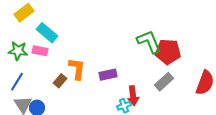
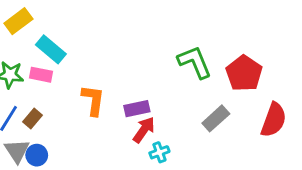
red pentagon: (168, 52) -> (244, 73), moved, turned 30
brown rectangle: (60, 81) -> (33, 118), moved
red arrow: (133, 96) -> (144, 130), moved, turned -138

